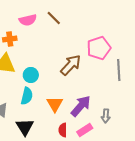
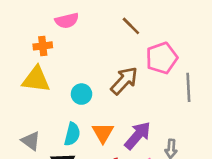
brown line: (54, 18) -> (131, 26), moved
cyan circle: (31, 75) -> (81, 94), moved
cyan semicircle: (27, 96) -> (72, 134), moved

